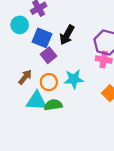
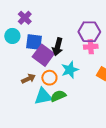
black arrow: (67, 35) -> (58, 47), moved
purple square: (48, 55) -> (43, 55), size x1.5
brown arrow: (25, 77) -> (28, 79), turned 40

